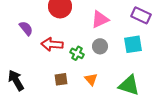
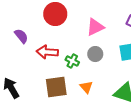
brown square: (61, 79) -> (56, 87), size x1.6

